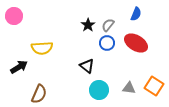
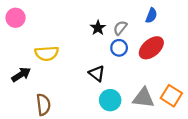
red ellipse: (136, 43) -> (151, 48), turned -70
gray triangle: (129, 88) -> (144, 98), size x1.5
brown semicircle: (39, 94) -> (43, 105), turned -30

